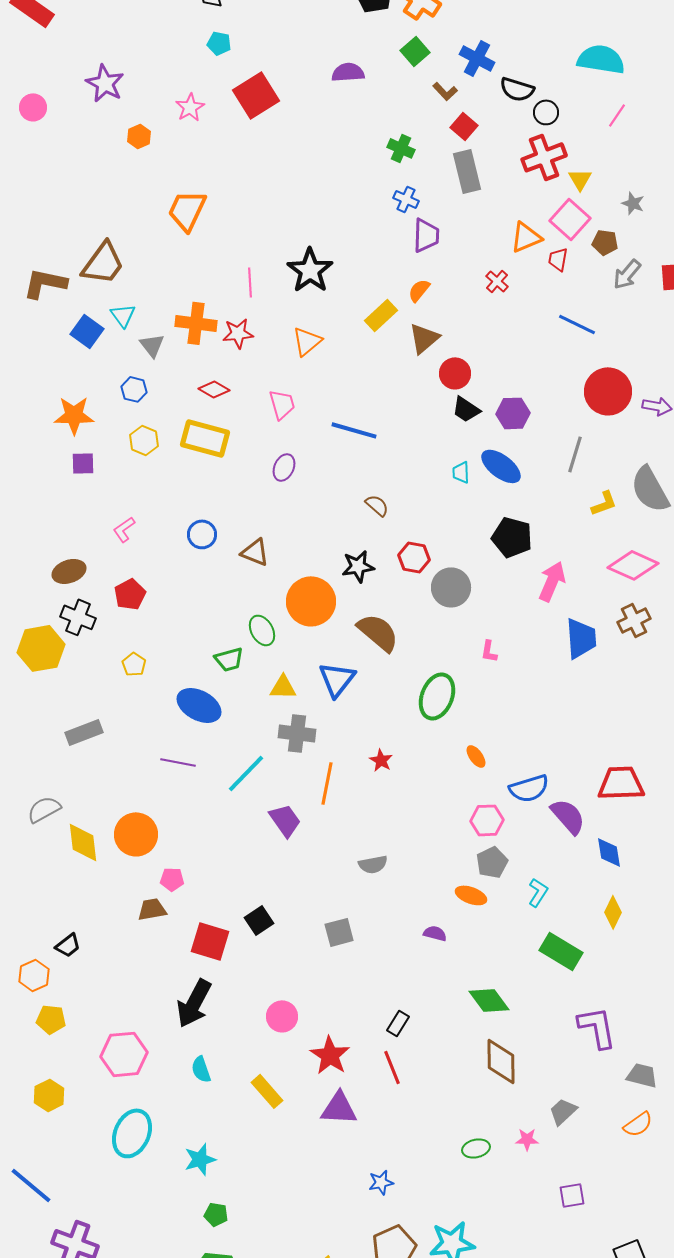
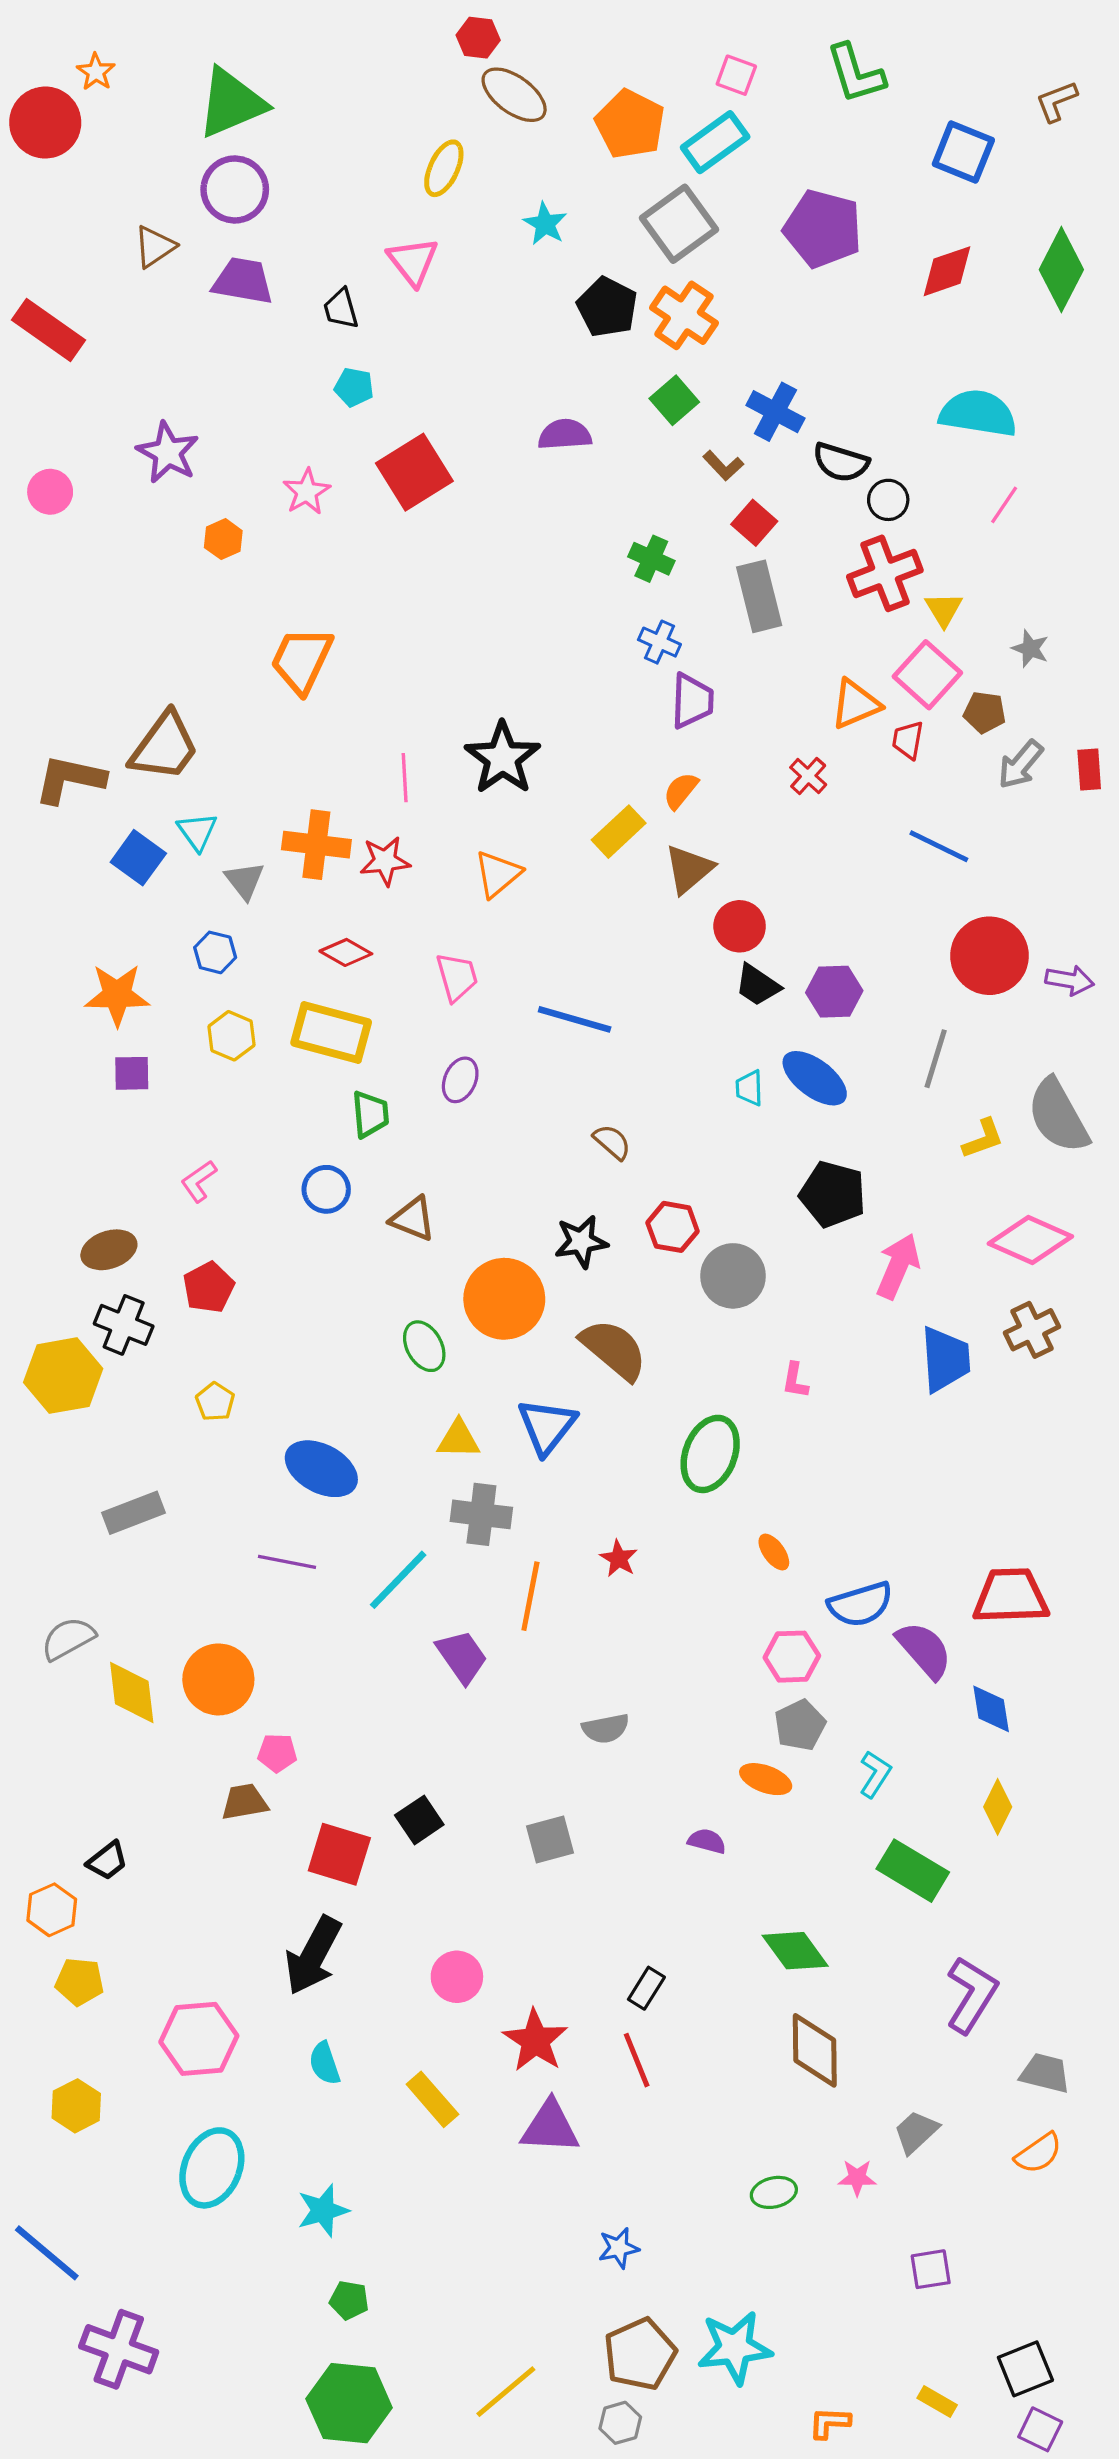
green trapezoid: (229, 659) -> (370, 1114), moved, turned -80
purple L-shape: (597, 1027) -> (972, 1995), turned 42

